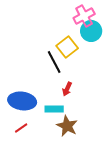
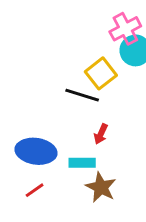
black line: (54, 62) -> (82, 95), turned -45

